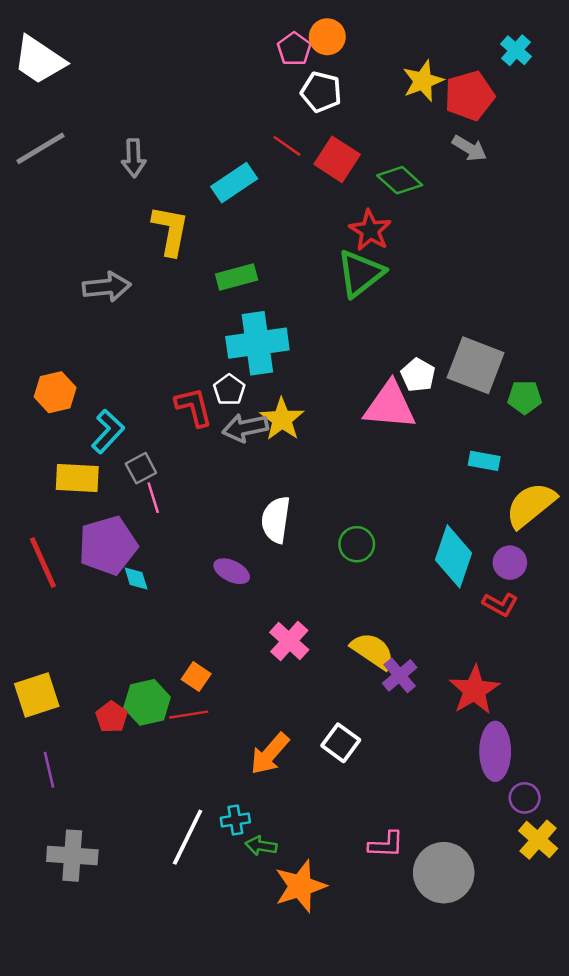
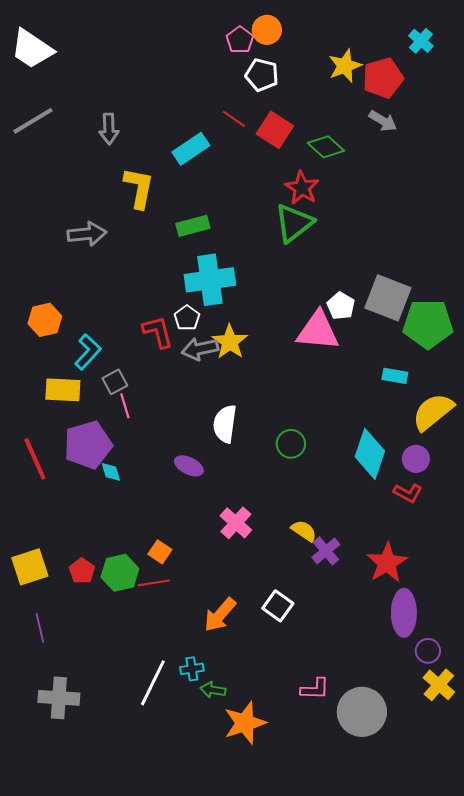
green pentagon: (525, 397) -> (428, 324), size x1.8
yellow semicircle: (373, 651) -> (304, 531), size x0.7
red pentagon: (112, 717) -> (82, 571), moved

